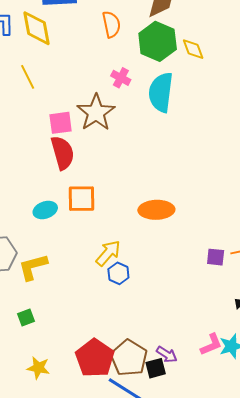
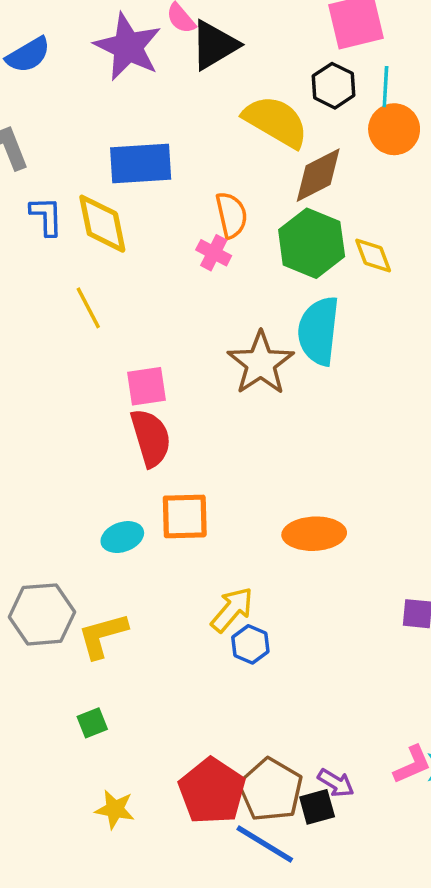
pink cross: (121, 78) -> (214, 253), moved
brown star: (96, 113) -> (261, 363), moved

